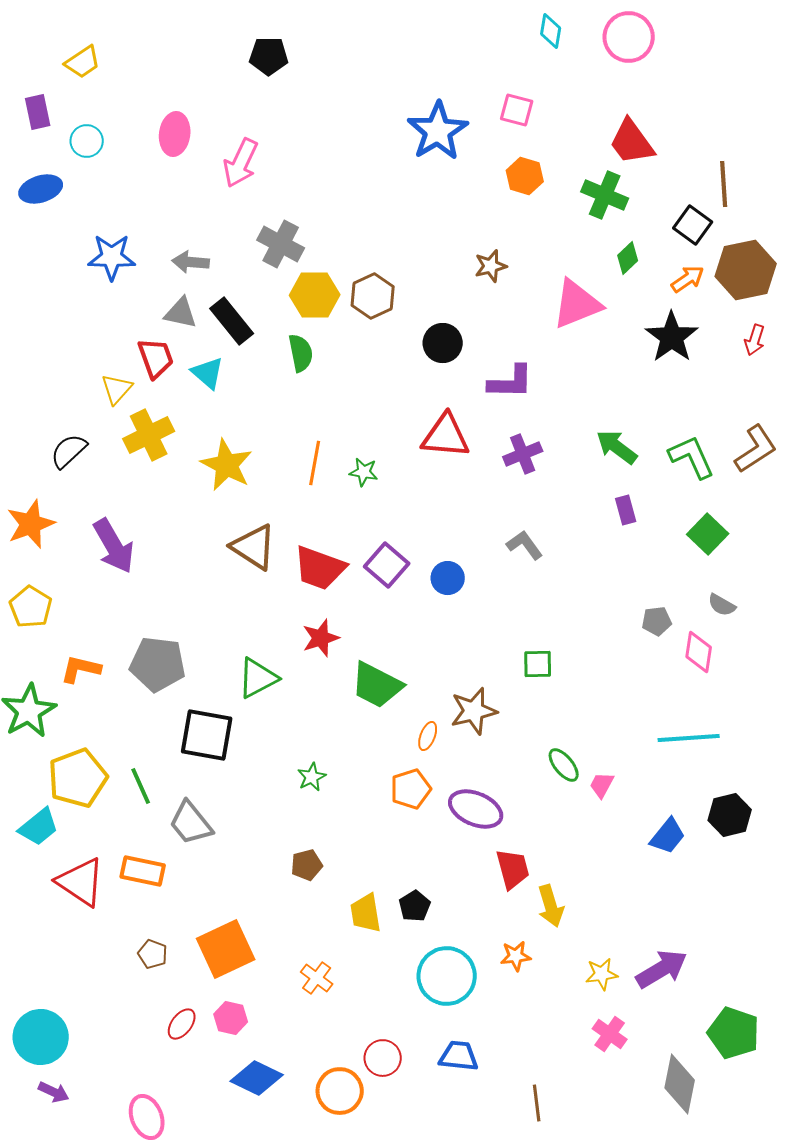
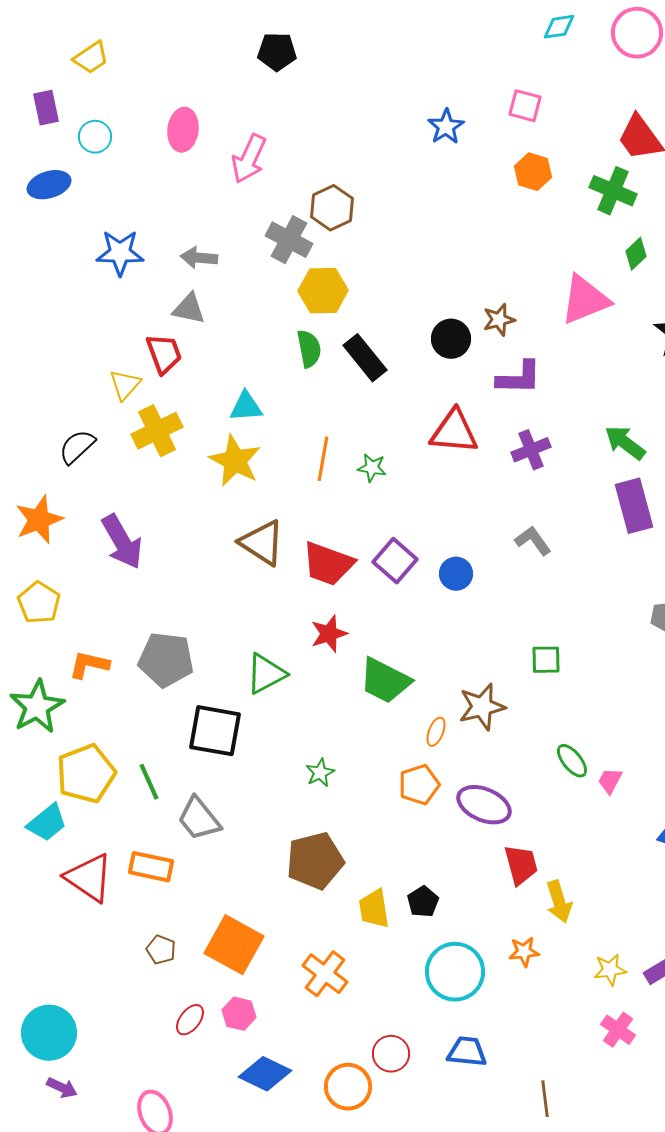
cyan diamond: (551, 31) -> (559, 27), turned 72
blue star: (438, 131) -> (446, 127), size x0.6
brown star: (491, 266) -> (499, 320), moved
brown hexagon: (373, 296) -> (332, 208), moved
black rectangle: (232, 321) -> (365, 358), moved
cyan triangle: (208, 373) -> (246, 407), moved, turned -45
purple rectangle: (626, 510) -> (634, 506), size x1.8
brown pentagon: (307, 865) -> (315, 861), size x1.8
orange square: (226, 949) -> (234, 945), turned -36
orange cross: (317, 978) -> (325, 974), size x1.4

